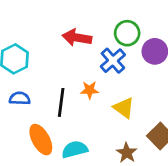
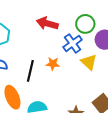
yellow triangle: (124, 108) -> (89, 62), moved

